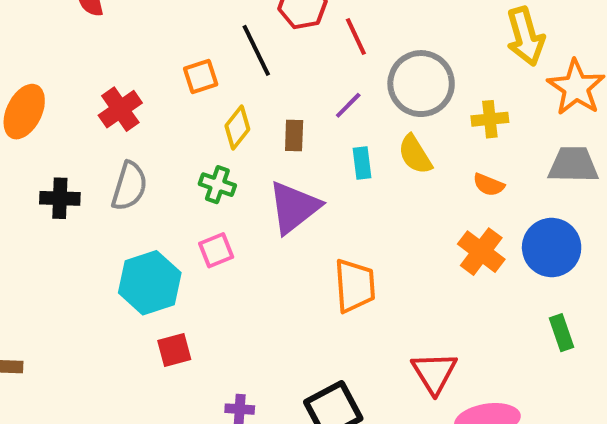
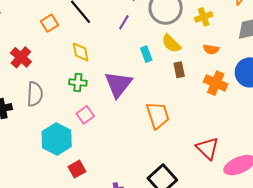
orange square: (201, 77) -> (49, 23), moved
purple line: (348, 105) -> (124, 22), moved
yellow diamond: (237, 128) -> (81, 52), turned -35
brown rectangle: (294, 136) -> (179, 70), moved

